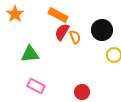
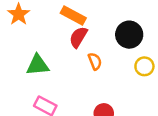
orange semicircle: (75, 37) -> (95, 61), moved

